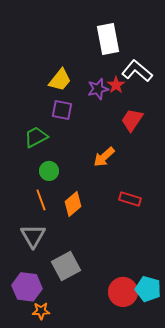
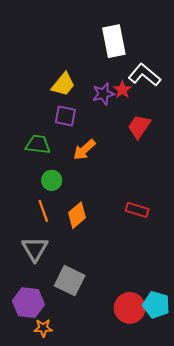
green trapezoid: (36, 137) -> (38, 144), turned 35
orange arrow: (104, 157) -> (84, 150), moved
gray square: (66, 266) -> (70, 281), turned -36

